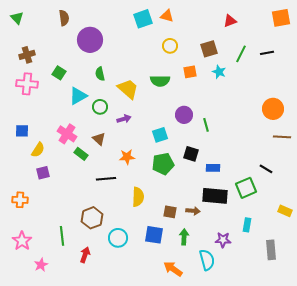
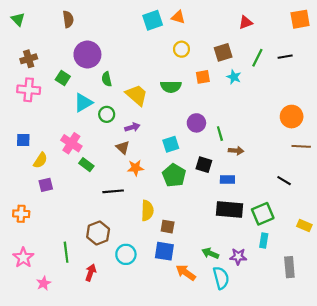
purple circle: (90, 40) -> (87, 55), moved
brown triangle: (99, 139) -> (123, 147), moved
green pentagon: (163, 164) -> (174, 175), turned -30
green square: (246, 188) -> (263, 214), moved
brown arrow: (193, 211) -> (236, 151), moved
brown square: (170, 212) -> (168, 227), moved
green arrow: (184, 237) -> (210, 253), moved, turned -70
orange arrow: (173, 269) -> (186, 273), moved

